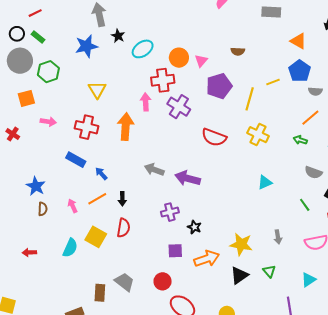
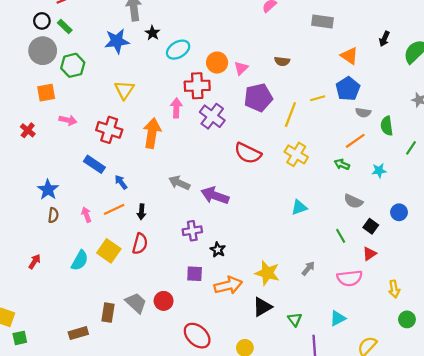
gray arrow: (278, 237) -> (308, 268), turned -136
red arrow: (29, 252) -> (35, 262), turned 120
green triangle: (269, 271) -> (295, 319), moved
red circle: (163, 281) -> (164, 301), moved

